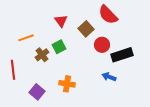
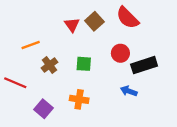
brown square: (86, 29) -> (94, 21), moved
green square: (59, 47) -> (84, 64), moved, turned 32
red line: (13, 70) -> (15, 83), turned -60

